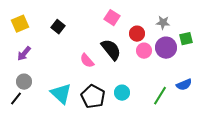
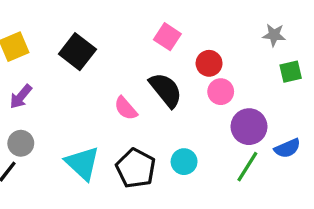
gray star: (163, 23) -> (274, 35), moved
black square: (58, 27) -> (77, 52), size x1.5
purple circle: (166, 48) -> (249, 127), moved

